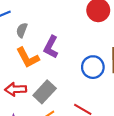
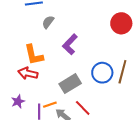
orange L-shape: (28, 58) -> (34, 55), moved
gray rectangle: (45, 92) -> (70, 84), moved

